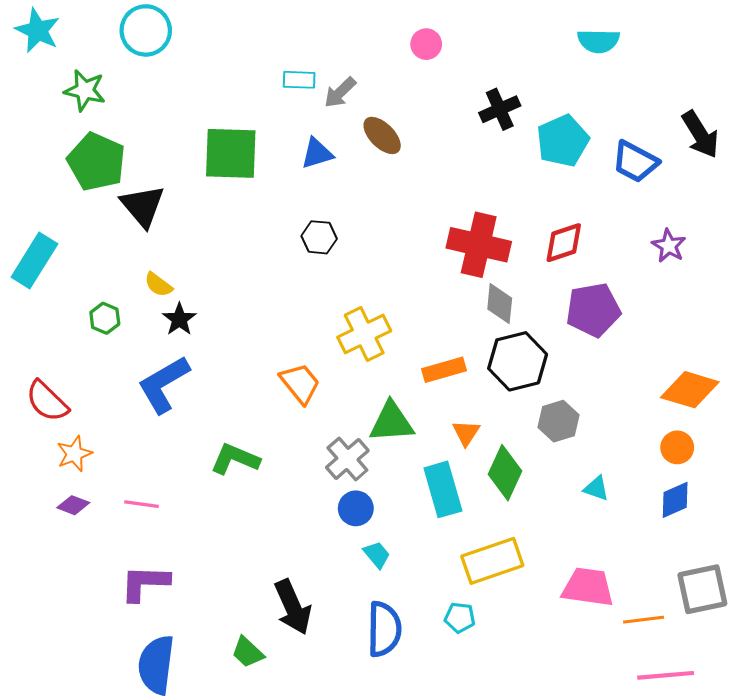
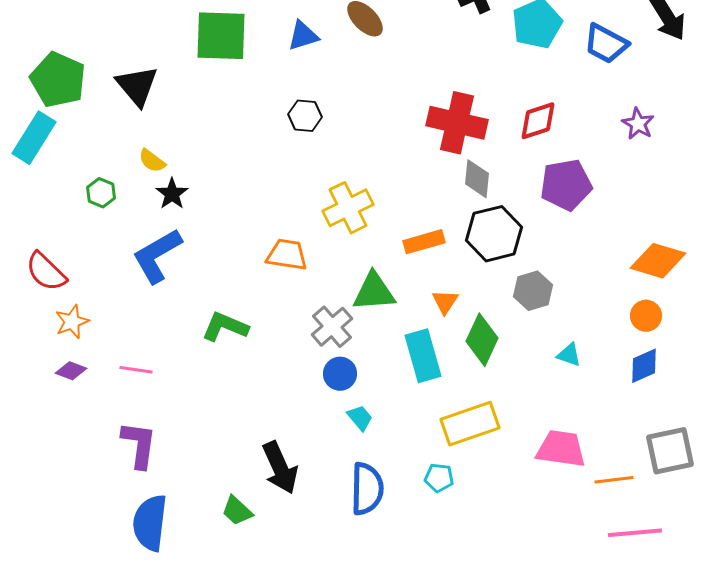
green pentagon: (96, 162) -> (58, 80), moved
orange trapezoid: (300, 383) -> (287, 255), turned -42
purple L-shape: (145, 583) -> (139, 445), turned 96

